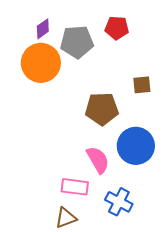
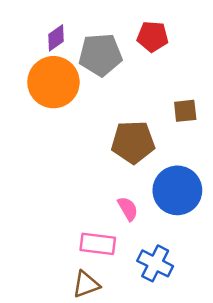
pink semicircle: (98, 160) -> (128, 209), size x0.7

